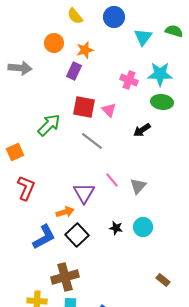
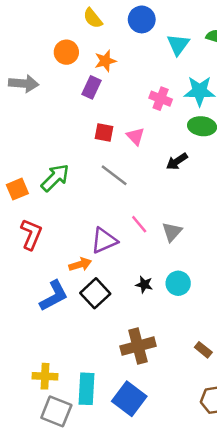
red square: (84, 107) -> (104, 133), size x0.7
green arrow: (49, 125) -> (55, 178), moved
purple triangle: (84, 193) -> (104, 241), turned 35
brown cross: (65, 277) -> (138, 346), moved

